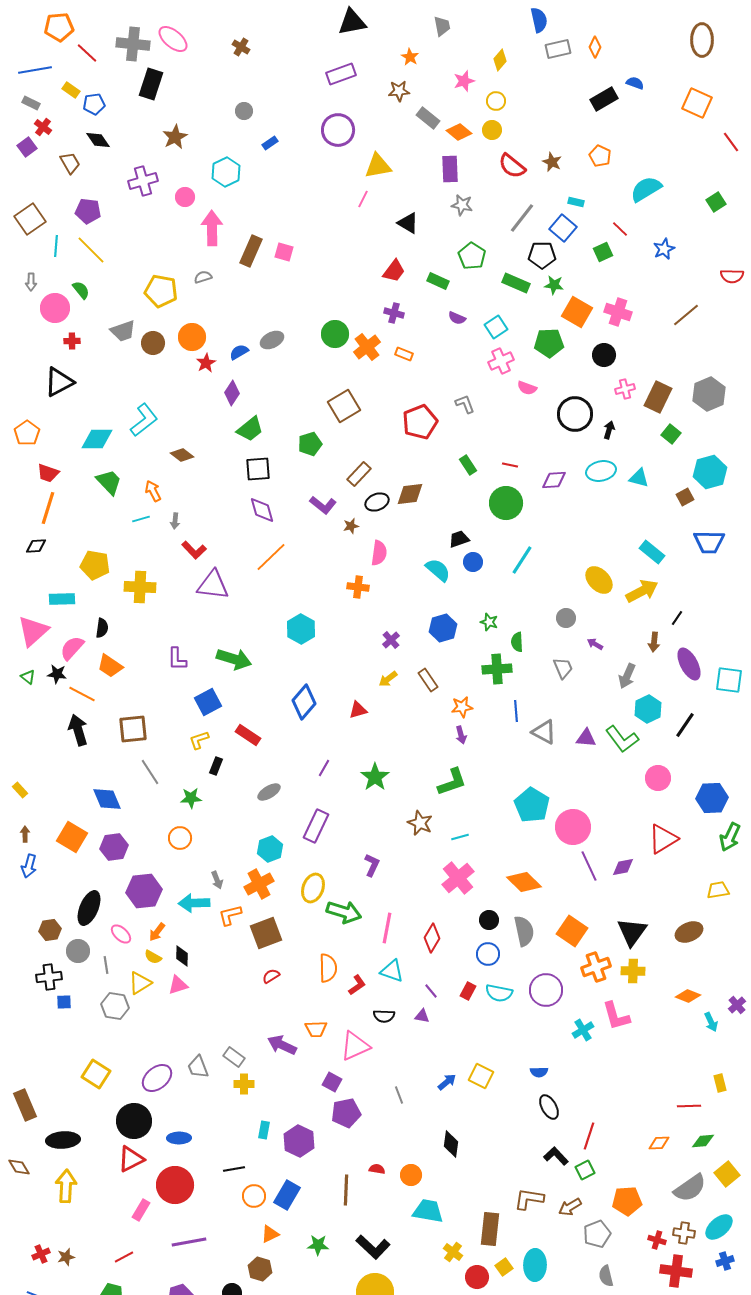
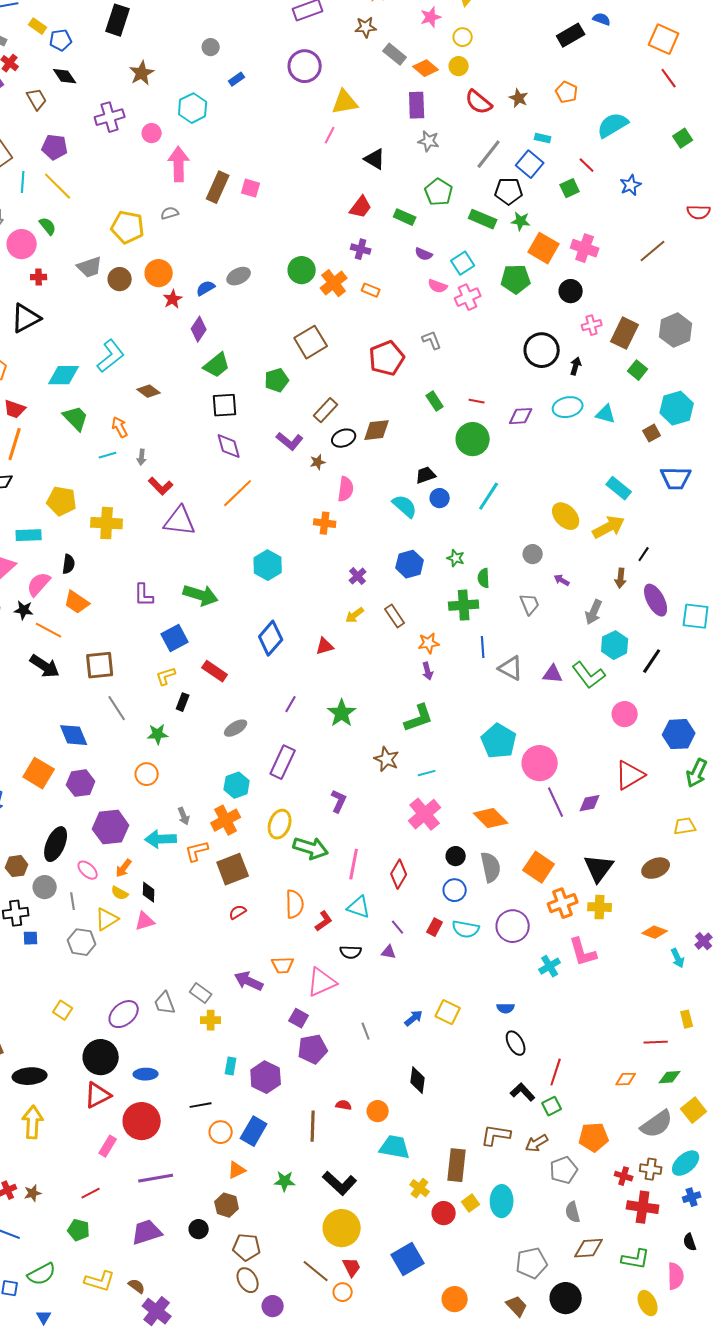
red line: (731, 142) -> (669, 78), moved
pink semicircle: (527, 388) -> (438, 286), moved
black arrow: (78, 730) -> (45, 666), turned 140
yellow square: (96, 1074) -> (63, 1010), size x0.7

